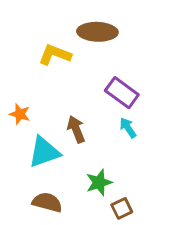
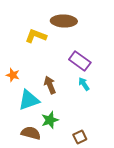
green star: (99, 183) -> (50, 120), moved

